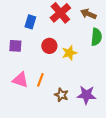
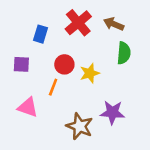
orange line: (40, 80) -> (53, 87), moved
brown star: (61, 95) -> (80, 126), size x1.5
purple star: (86, 95) -> (112, 112), moved

